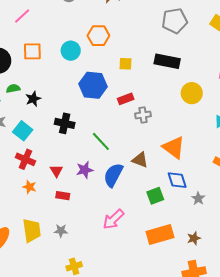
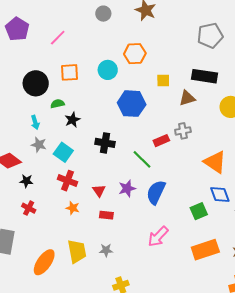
green semicircle: (13, 89) -> (57, 104), moved
red rectangle: (126, 99) -> (161, 141), moved
brown triangle: (140, 160) -> (187, 98), moved, turned -36

